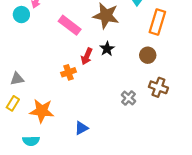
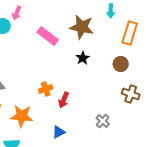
red arrow: (87, 56) -> (64, 100), moved
orange cross: (69, 72) -> (46, 89), moved
gray cross: (128, 98) -> (103, 121), moved

